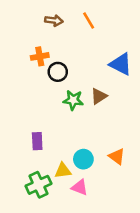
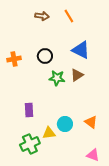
orange cross: (40, 56) -> (14, 59), moved
blue triangle: (121, 64) -> (81, 50), moved
pink triangle: (80, 187) -> (93, 155), moved

